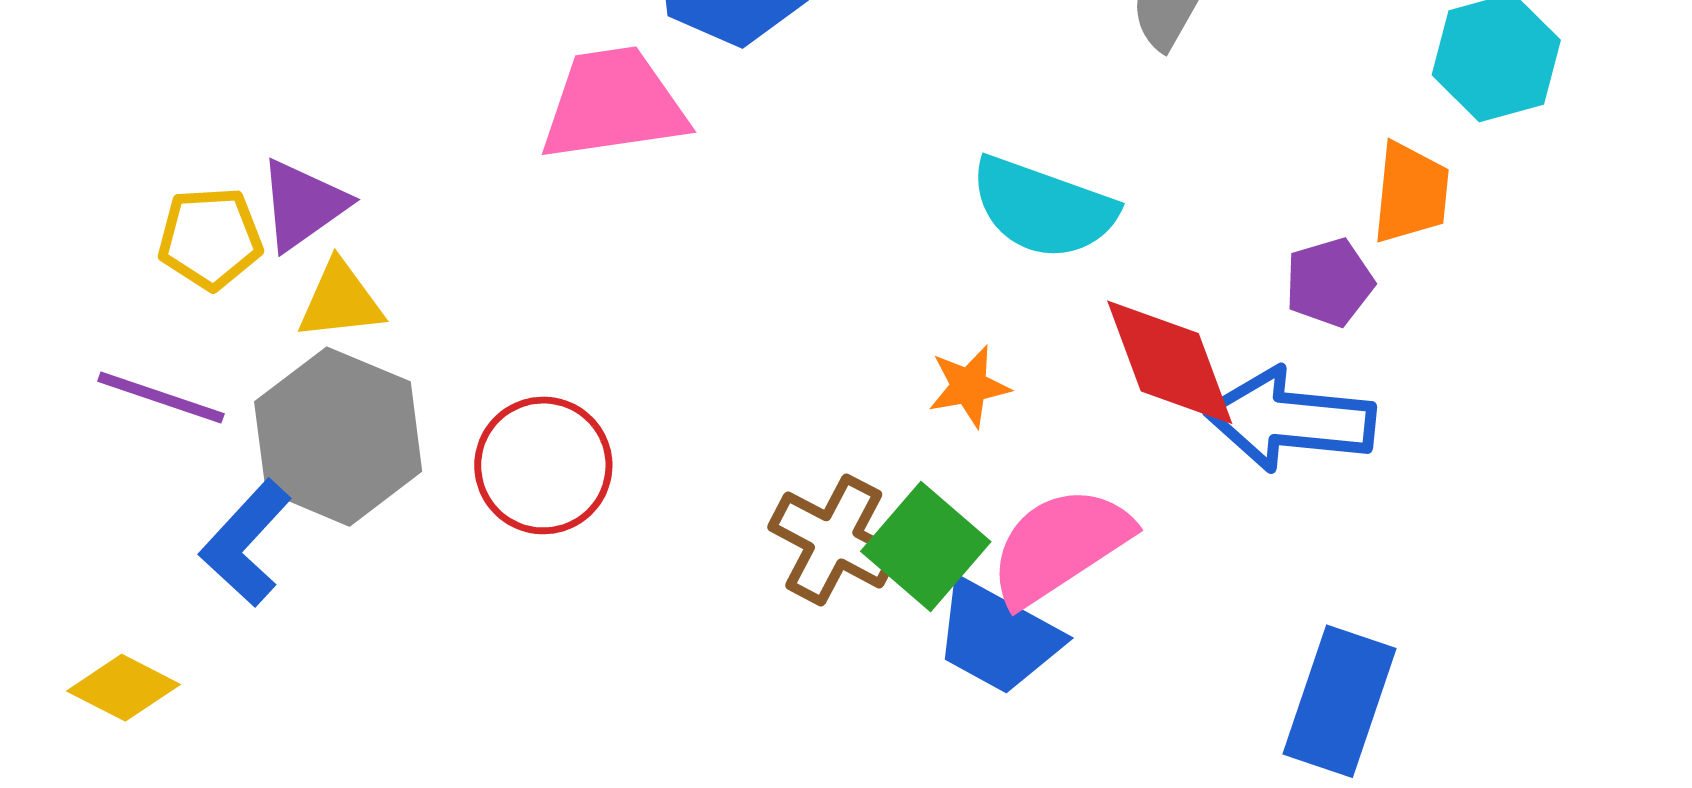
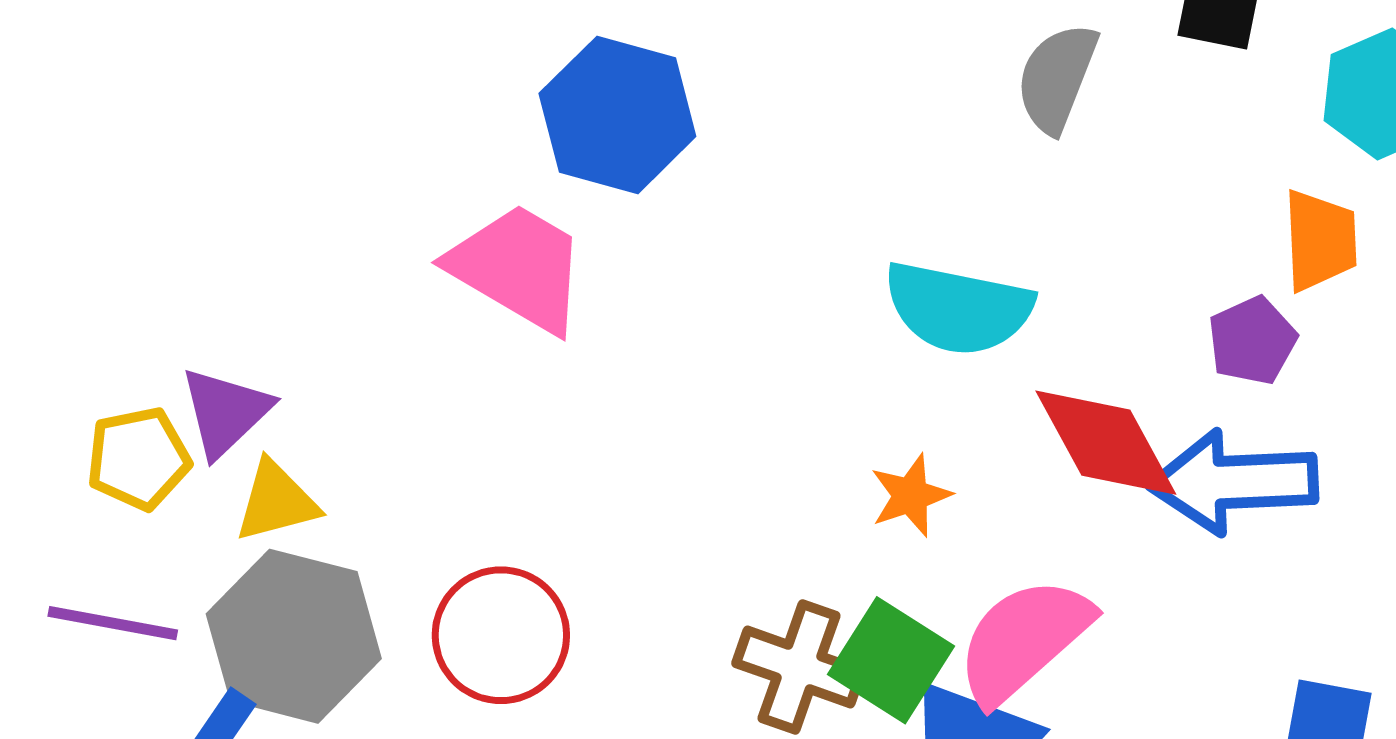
pink trapezoid: (613, 104) -> (518, 268), turned 47

